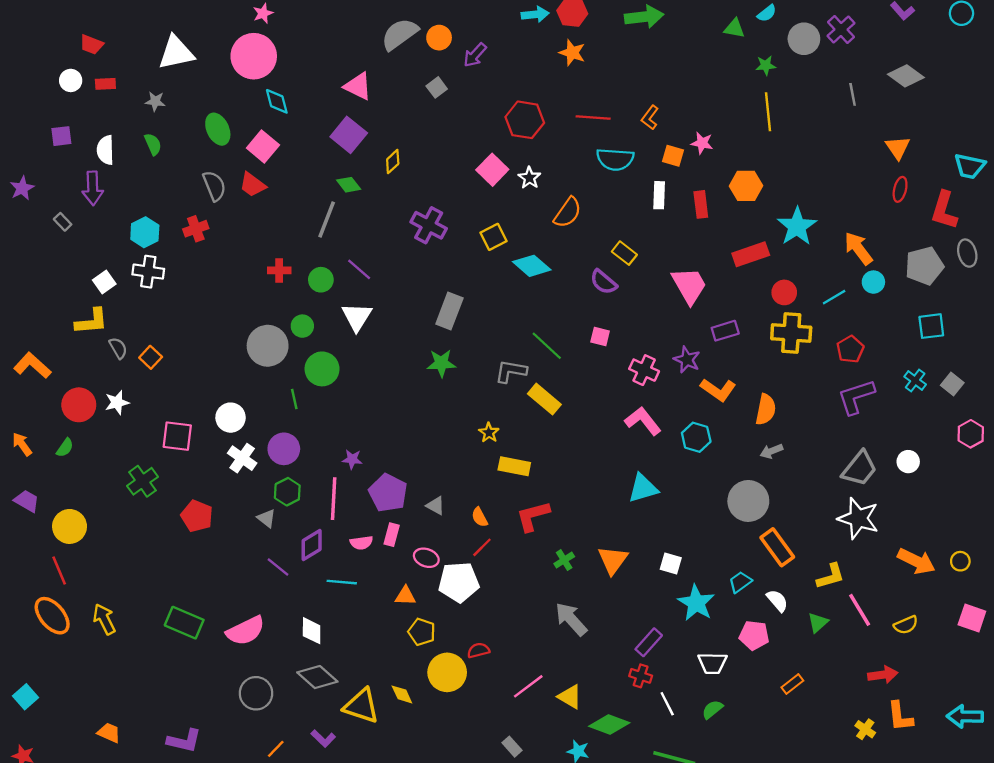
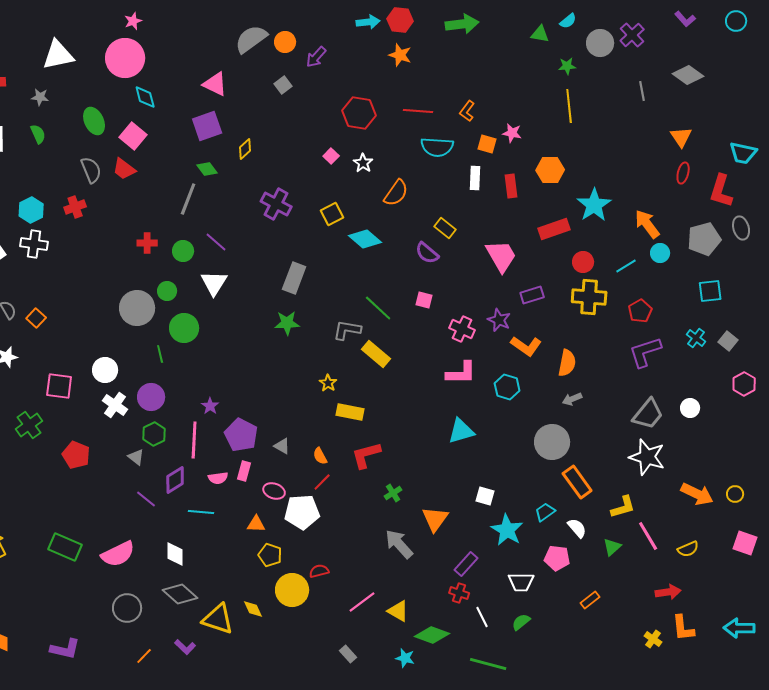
purple square: (349, 135) -> (207, 126), turned 32
pink square: (492, 170) -> (331, 156), size x0.6
pink L-shape: (643, 421) -> (461, 373), turned 128
purple star: (352, 459) -> (210, 406), turned 30
orange triangle: (613, 560) -> (435, 519), moved

